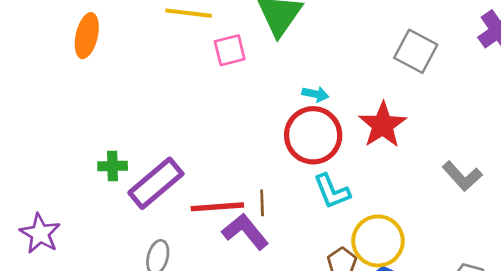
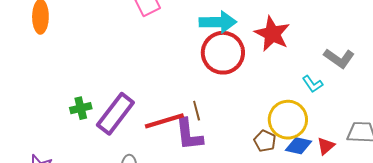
cyan arrow: (315, 94) -> (218, 22), size x1.8
cyan L-shape: (332, 191) -> (312, 84), moved, size x0.7
purple L-shape: (245, 232) -> (189, 135), turned -135

